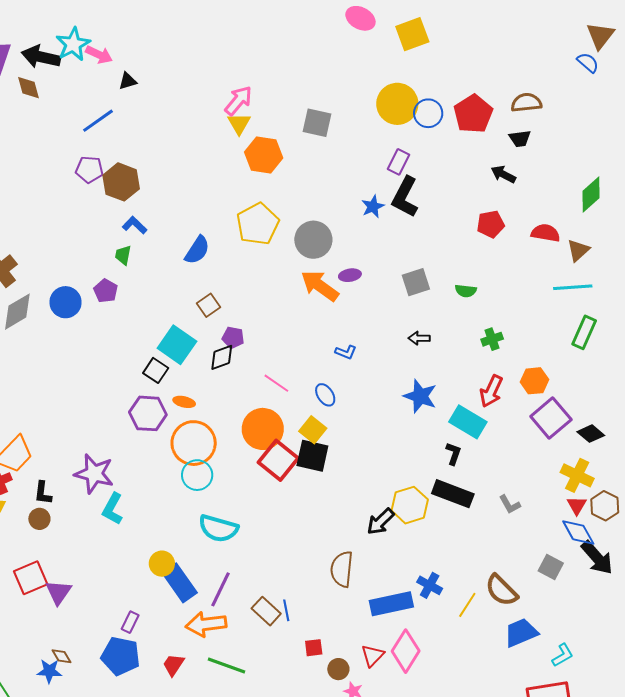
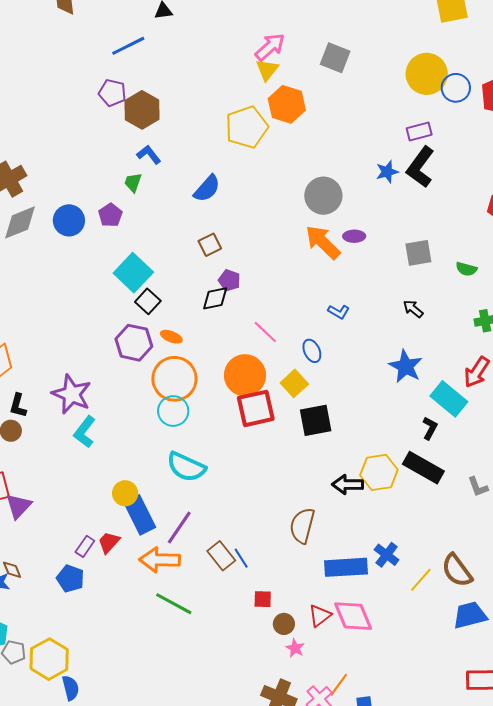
gray square: (317, 123) -> (335, 58), moved
purple rectangle: (398, 162) -> (419, 131), turned 40
yellow pentagon: (258, 224) -> (247, 127), moved
black arrow: (419, 338) -> (413, 309), turned 30
cyan square: (177, 345) -> (133, 273), moved
black square: (312, 456) -> (316, 420), moved, turned -32
red square: (278, 460) -> (256, 408), turned 30
black arrow: (380, 522) -> (348, 484), turned 36
blue line: (286, 610) -> (241, 558), turned -30
pink diamond: (406, 651) -> (353, 616), turned -63
blue pentagon: (121, 656) -> (70, 578), size x0.7
red trapezoid: (173, 665) -> (109, 542), moved

